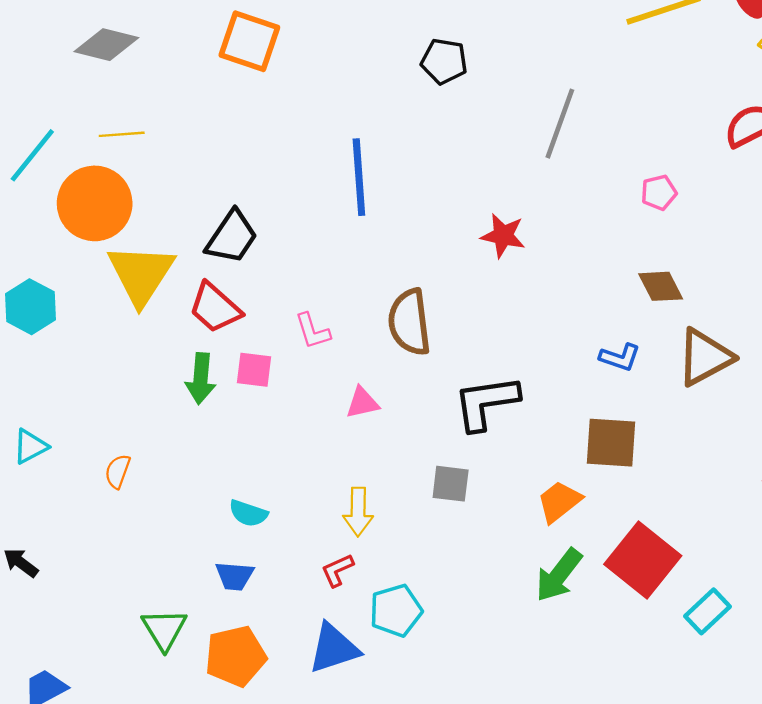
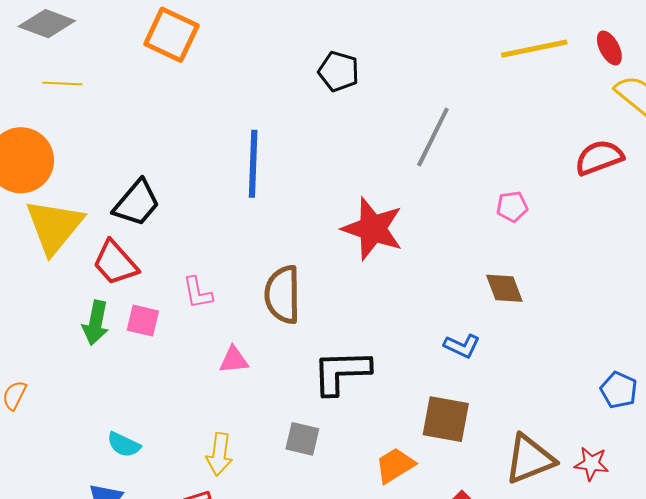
yellow line: (122, 134) -> (62, 84), moved
red star: (503, 236) -> (373, 229), size x1.6
brown triangle: (705, 357) -> (530, 459), moved

